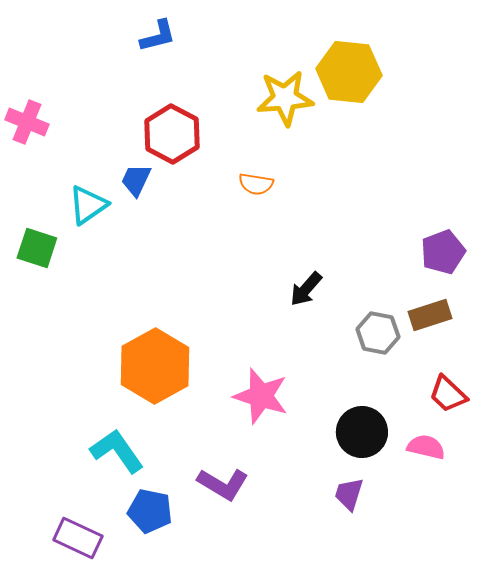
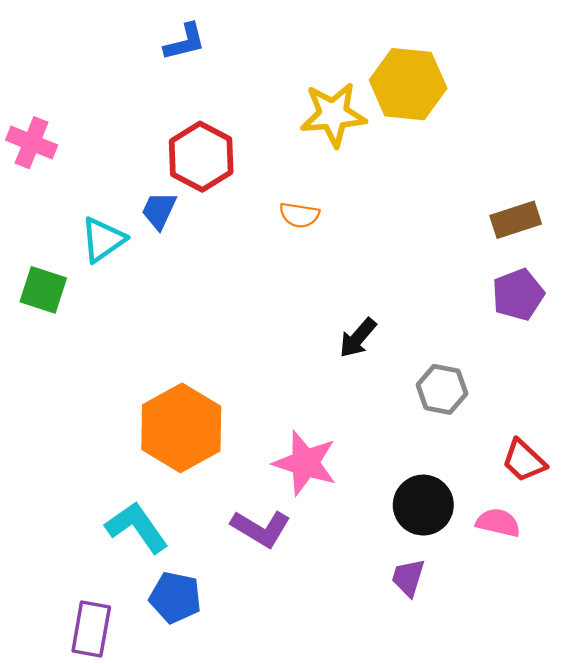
brown rectangle: (430, 315) -> (516, 220), moved
purple L-shape: (223, 484) -> (261, 528), moved
purple rectangle: (78, 538) -> (91, 629), turned 75

